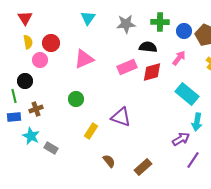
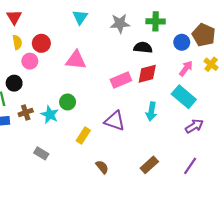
blue circle: (184, 31) -> (182, 42), moved
pink arrow: (179, 58) -> (186, 68), moved
pink triangle: (84, 59) -> (76, 60), turned 30
pink rectangle: (127, 67) -> (121, 80), moved
cyan arrow: (197, 122) -> (151, 111), moved
cyan star: (31, 136) -> (50, 115), moved
purple arrow: (181, 139) -> (194, 126), moved
brown rectangle: (143, 167) -> (149, 165), moved

